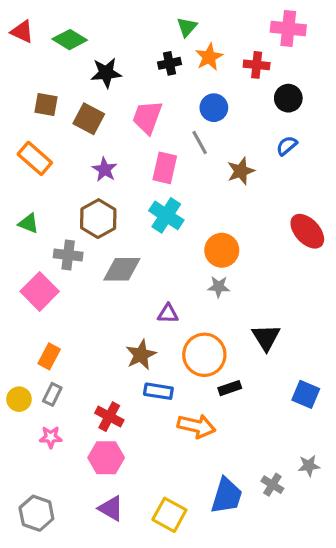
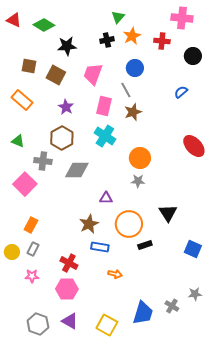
black circle: (288, 98) -> (193, 56), moved
brown star: (241, 171) -> (133, 112), moved
orange arrow: (196, 426) -> (115, 274), moved, size x0.6
gray hexagon: (36, 513) -> (38, 324), moved

